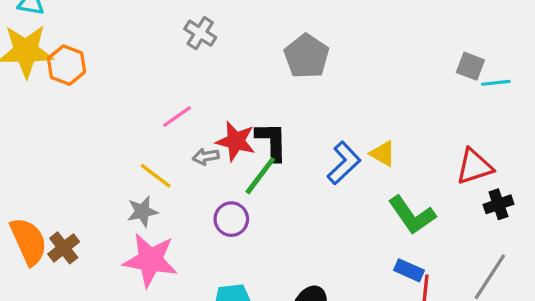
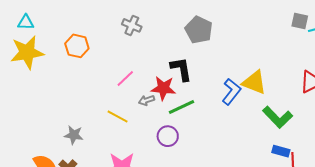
orange hexagon: (66, 65) -> (77, 46), moved
black L-shape: (272, 141) -> (181, 69), moved
yellow triangle: (383, 154) -> (254, 82), size x1.5
green line: (260, 176) -> (181, 107), turned 36
gray star: (142, 212) -> (74, 135), moved, turned 30

